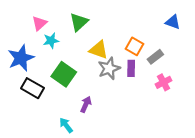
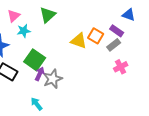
yellow triangle: (99, 50) -> (79, 41), moved
gray star: (109, 68) -> (53, 79), moved
purple rectangle: (131, 68) -> (117, 31), moved, turned -56
purple arrow: (86, 104) -> (40, 74), moved

